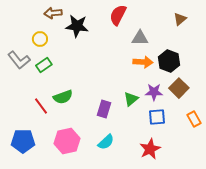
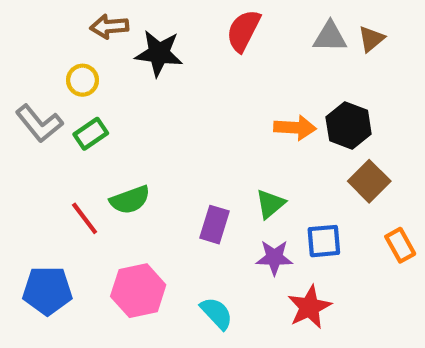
gray triangle: (140, 38) -> (330, 37), moved
purple star: (154, 92) -> (274, 258), moved
cyan semicircle: (106, 142) -> (217, 313), moved, turned -90

